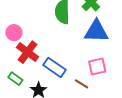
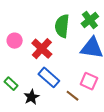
red cross: (28, 52) -> (42, 49), moved
pink square: (97, 66) -> (89, 81), turned 30

